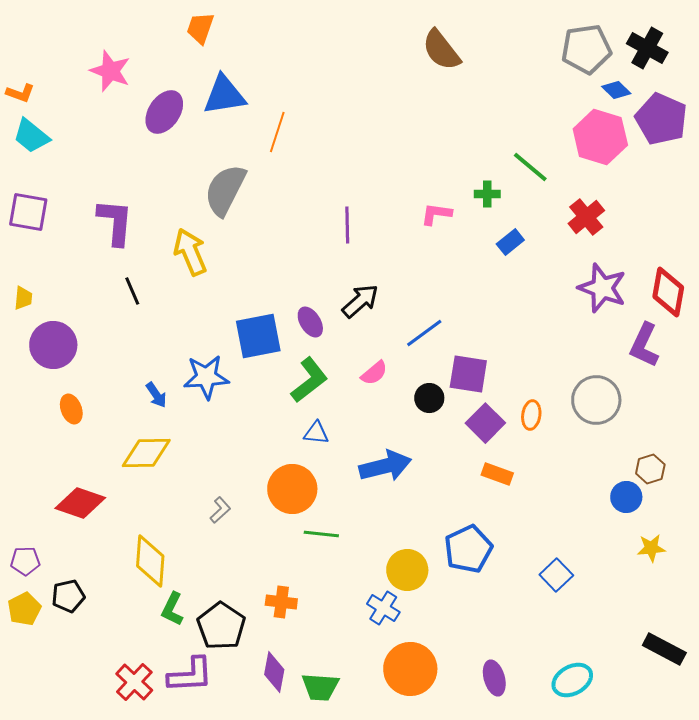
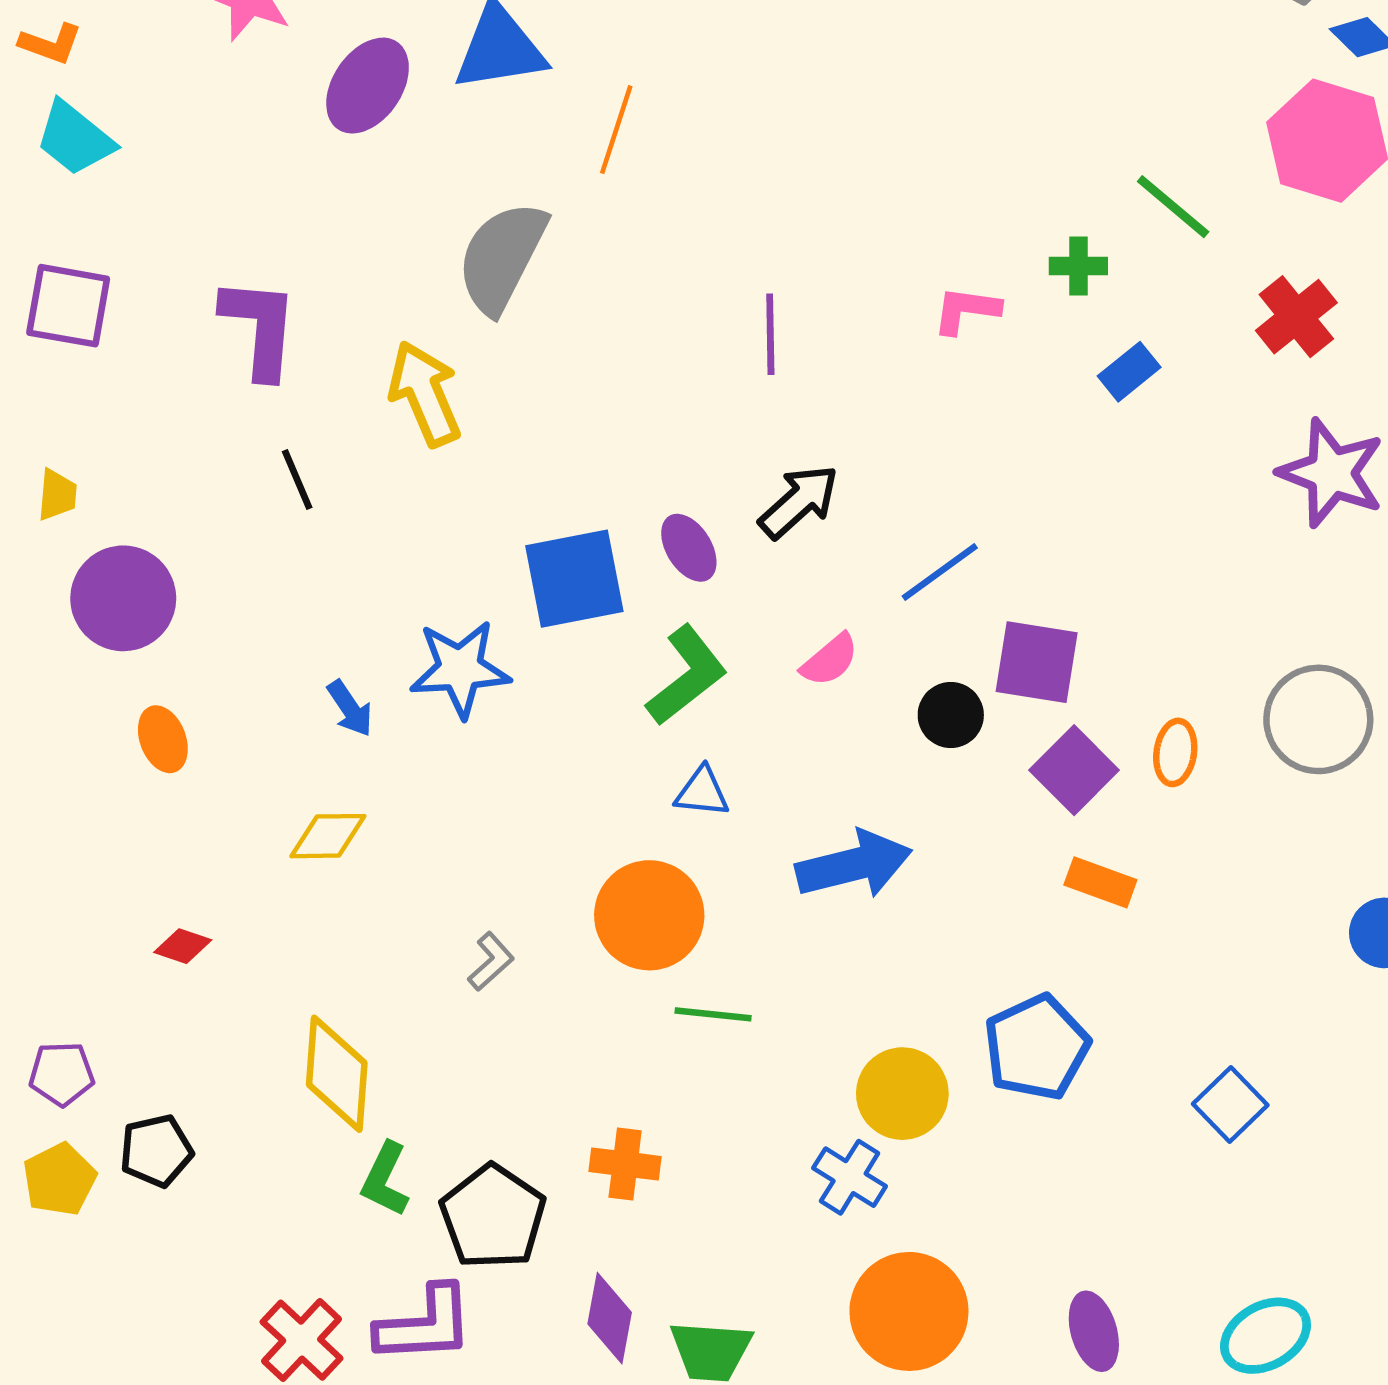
yellow diamond: (146, 453) -> (328, 836), size x0.7
red diamond: (80, 503) -> (183, 946), size x0.5

